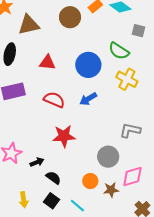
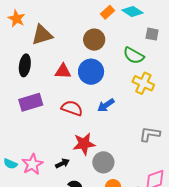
brown circle: (70, 17) -> (94, 40), moved
blue circle: (88, 65) -> (91, 72), moved
gray circle: (108, 157) -> (103, 162), moved
black arrow: (37, 162) -> (62, 163), moved

